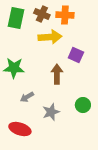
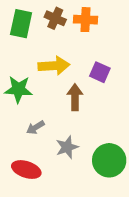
yellow arrow: (50, 37) -> (54, 66), moved
green circle: (83, 105) -> (109, 160), moved, size x1.6

